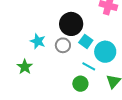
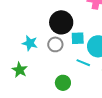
cyan square: (86, 41) -> (78, 38), turned -32
green circle: (80, 84) -> (63, 83), moved

